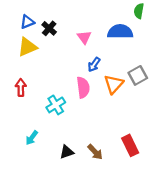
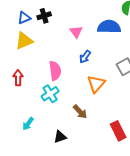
black cross: (49, 28) -> (44, 16), moved, turned 32
orange triangle: (114, 84) -> (96, 84), moved
pink semicircle: (83, 87) -> (55, 71), moved
brown arrow: (95, 152) -> (80, 112), moved

